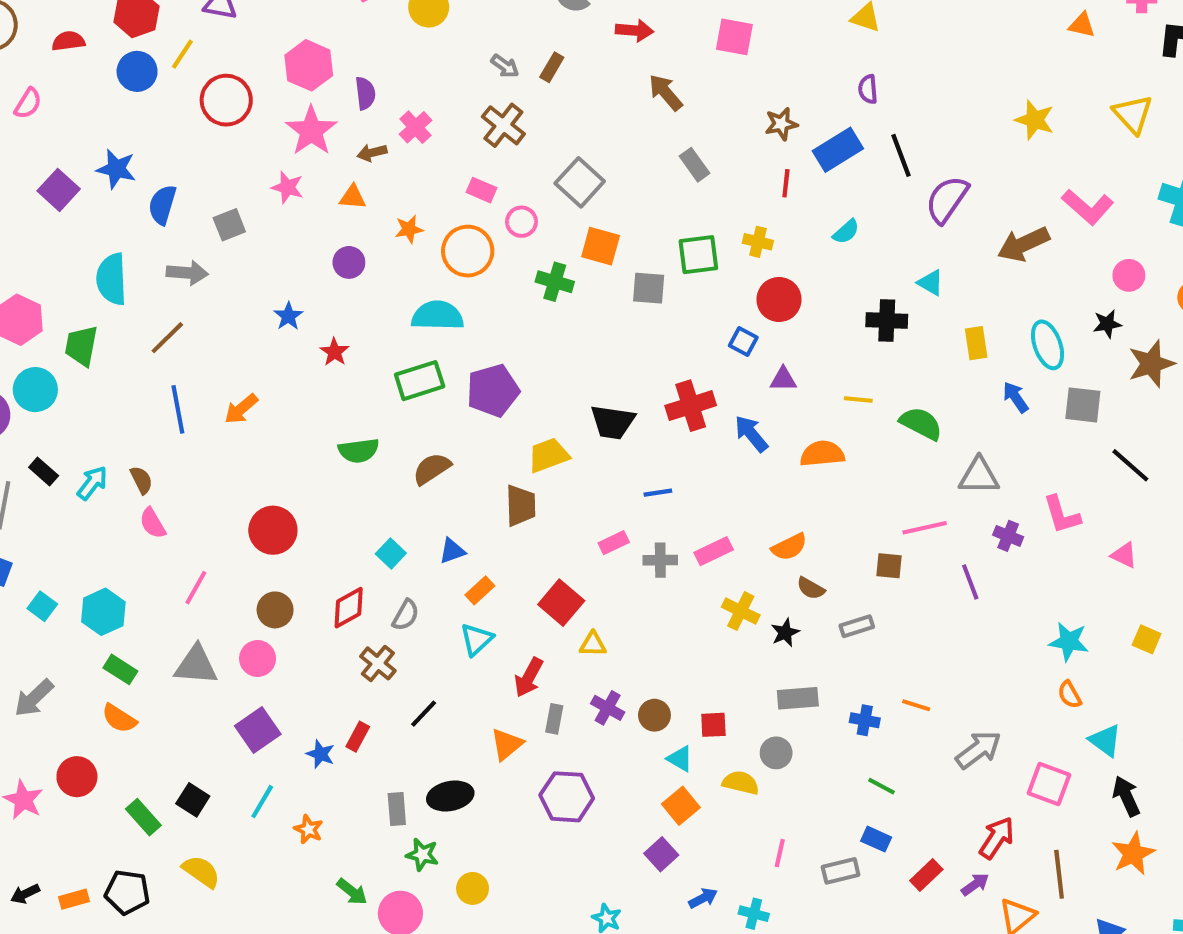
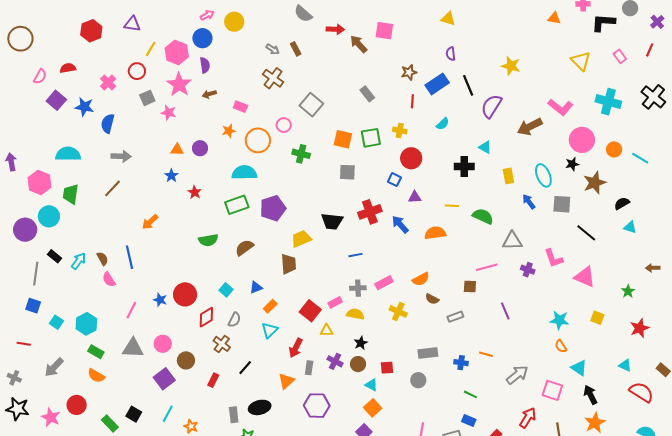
red semicircle: (68, 41) -> (68, 68), moved
yellow line: (182, 54) -> (151, 49), moved
brown rectangle: (552, 67) -> (296, 49), turned -56
blue circle: (137, 71) -> (202, 38), moved
brown arrow: (666, 92) -> (359, 44), moved
red circle: (226, 100) -> (137, 71), size x0.7
yellow star: (1035, 120) -> (511, 66), moved
pink cross: (416, 127) -> (108, 82), moved
purple square: (59, 190) -> (56, 100), moved
pink rectangle: (481, 190) -> (240, 107), moved
orange triangle: (353, 197) -> (177, 150), moved
gray square: (229, 225) -> (147, 98), moved
orange square: (601, 246) -> (343, 139), moved
pink circle: (1129, 275) -> (582, 140), size x1.6
cyan semicircle: (112, 279) -> (68, 154), moved, turned 95
gray square: (649, 288) -> (347, 172), moved
blue line: (178, 409) -> (130, 257), moved
red circle: (273, 530) -> (185, 294), moved
pink rectangle: (614, 543) -> (335, 302), moved
pink triangle: (1124, 555) -> (585, 277), size x1.6
purple line: (970, 582) -> (505, 311), moved
brown circle: (275, 610) -> (186, 360), moved
black star: (785, 633) -> (361, 343), moved
blue star: (321, 754) -> (160, 300), moved
yellow semicircle: (741, 783) -> (355, 314), moved

